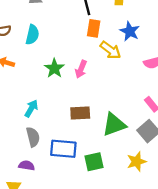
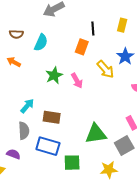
orange rectangle: (94, 28) -> (82, 47), moved
pink arrow: (81, 69) -> (77, 81), turned -63
brown rectangle: (80, 113) -> (52, 117), moved

